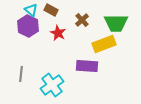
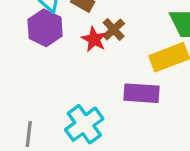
brown cross: (82, 20) -> (114, 29), moved
gray line: (21, 74) -> (29, 134), moved

